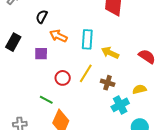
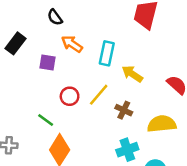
black semicircle: (42, 17) -> (55, 17), turned -72
yellow semicircle: (139, 89) -> (162, 124), size x1.6
cyan cross: (120, 105) -> (127, 150), moved

